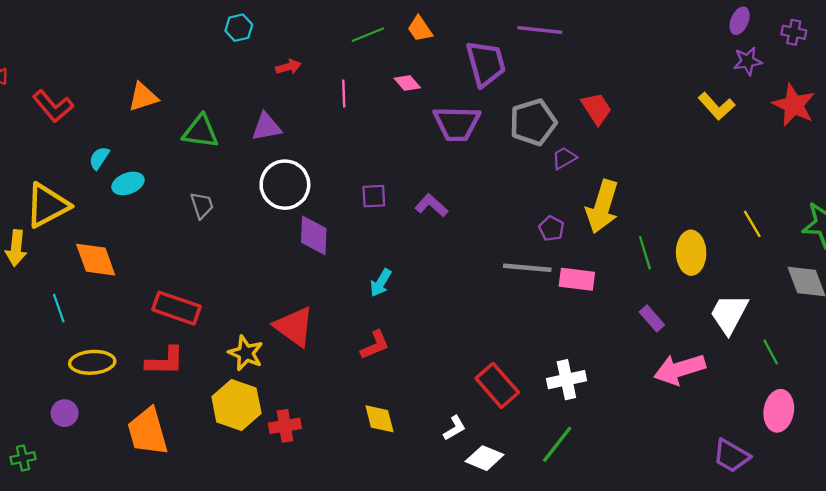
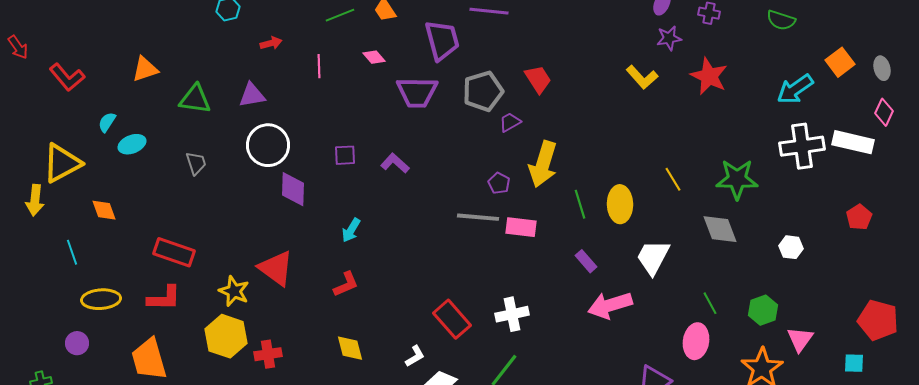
orange diamond: (96, 260) -> (104, 210), size x0.7
green line: (771, 352) -> (710, 303), moved

